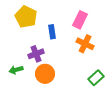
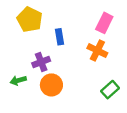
pink rectangle: (80, 20) -> (104, 23), moved

